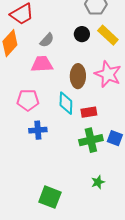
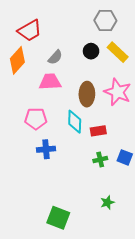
green cross: (91, 140) -> (100, 160), size x0.6

